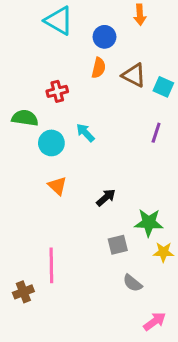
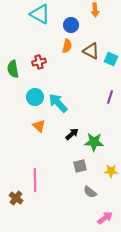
green semicircle: (25, 118) -> (13, 69), moved, turned -108
cyan arrow: (85, 133) -> (58, 103), moved, size x1.5
purple line: (156, 133) -> (110, 97), moved
green star: (149, 223) -> (94, 142), moved
brown cross: (23, 292) -> (16, 198), turned -32

